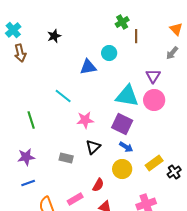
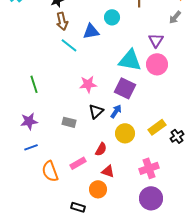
brown arrow: (20, 53) -> (62, 21), moved
cyan line: (63, 96) -> (69, 45), moved
blue arrow: (126, 147) -> (116, 111), moved, turned -88

